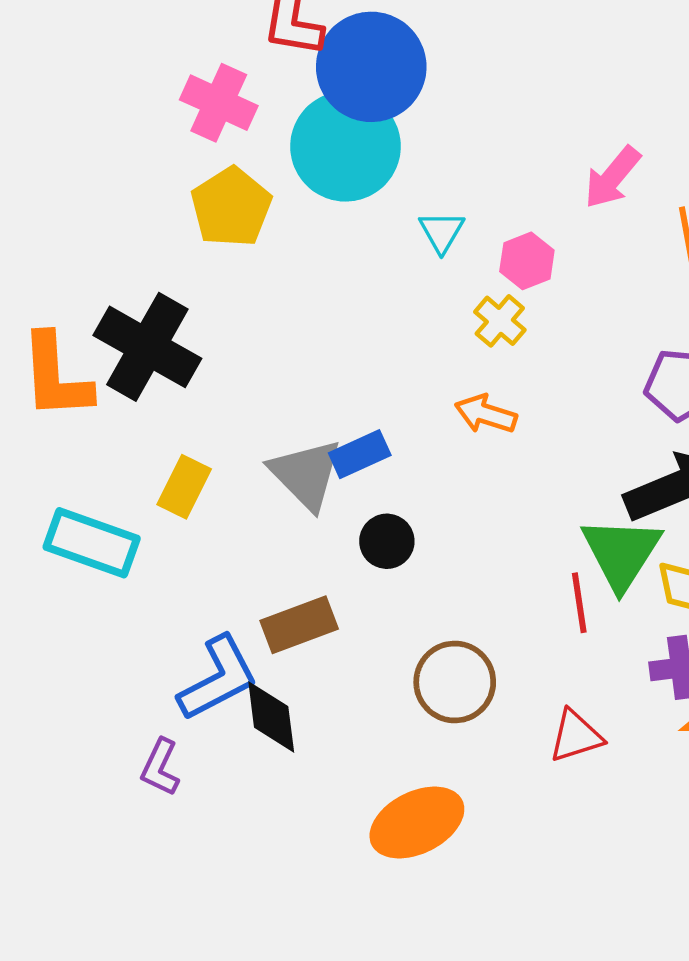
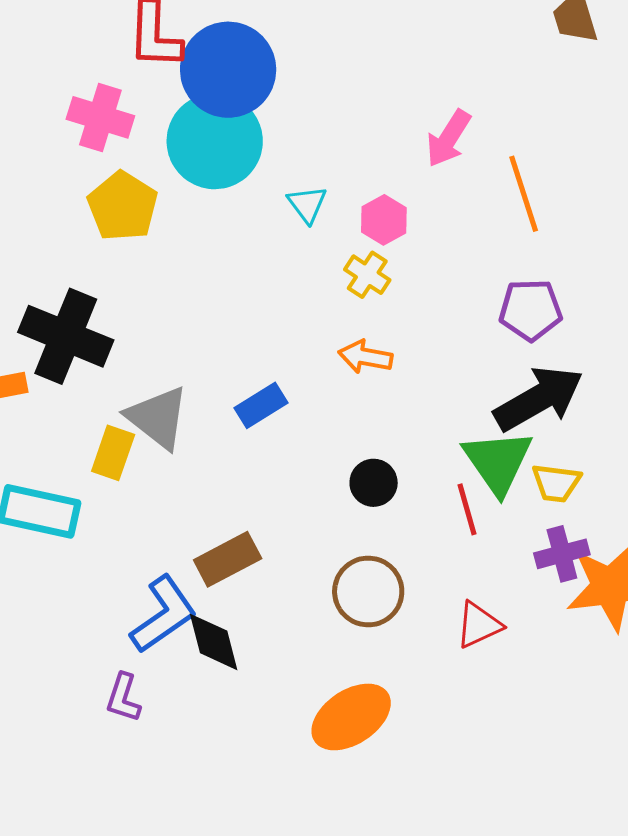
gray triangle: (306, 474) -> (158, 417), moved
black circle: (387, 541) -> (374, 483), moved

